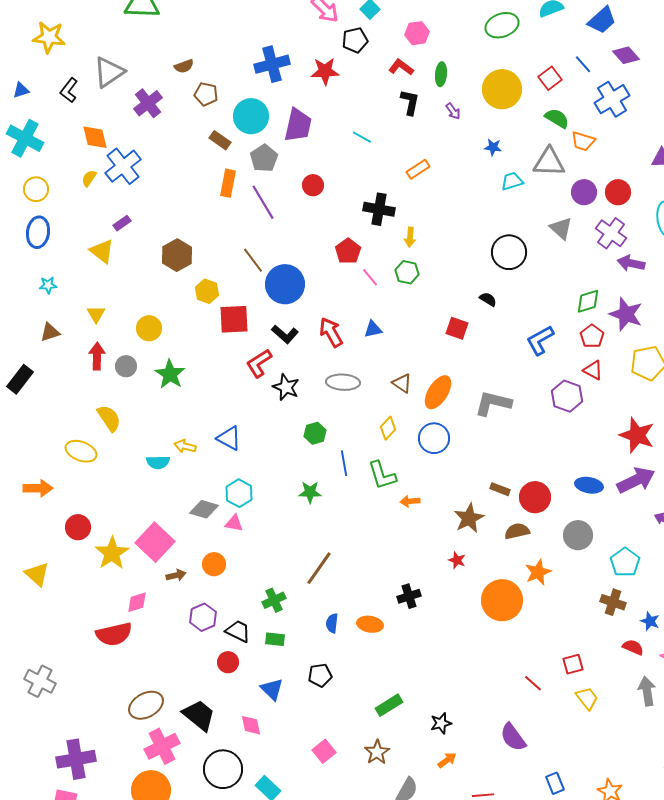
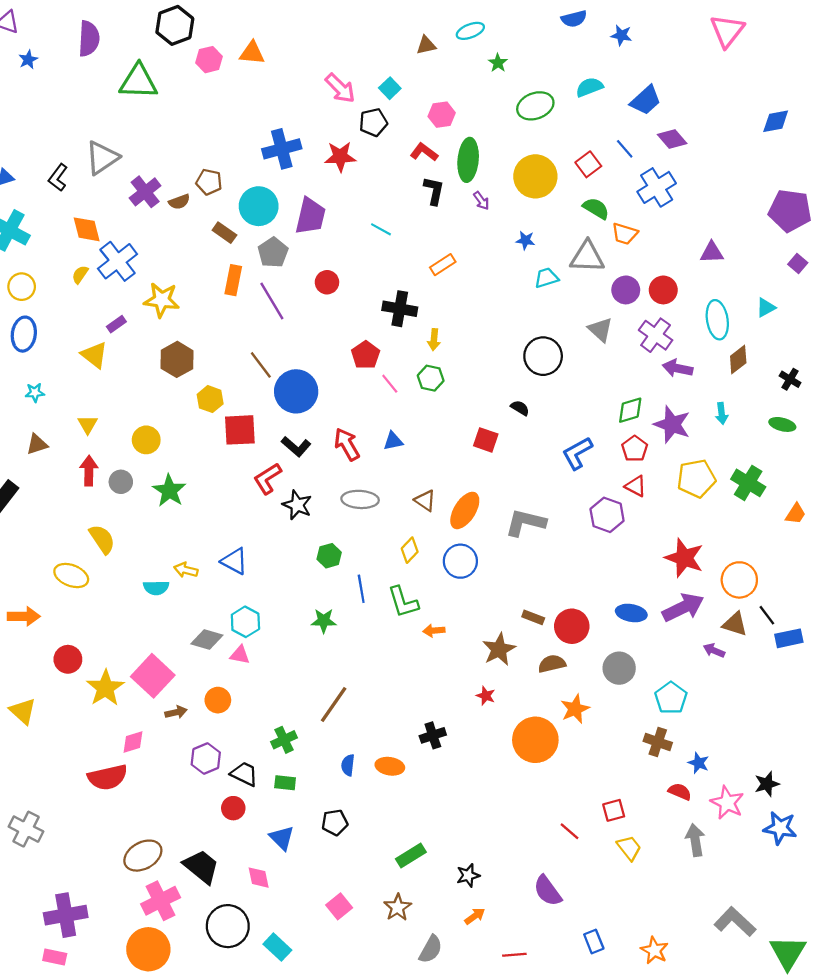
yellow star: (49, 37) -> (162, 300), moved
brown semicircle: (184, 66) -> (179, 202), moved
green ellipse: (441, 74) -> (468, 160), size x1.6

